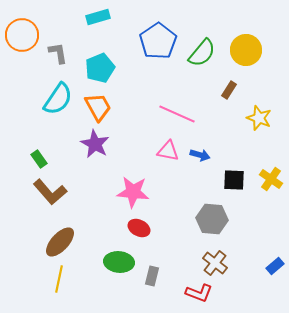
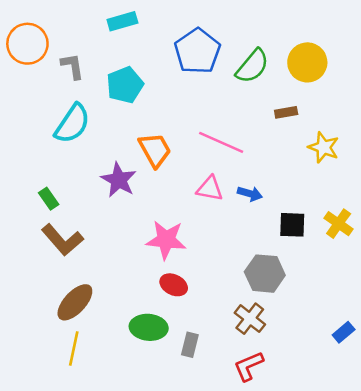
brown rectangle: (229, 90) -> (286, 112), turned 48
orange trapezoid: (98, 107) -> (155, 150), moved
brown cross: (215, 263) -> (250, 319), moved
red L-shape: (199, 293) -> (249, 366), turned 136

